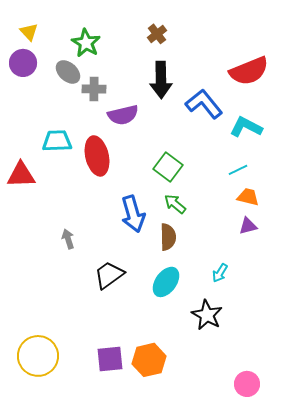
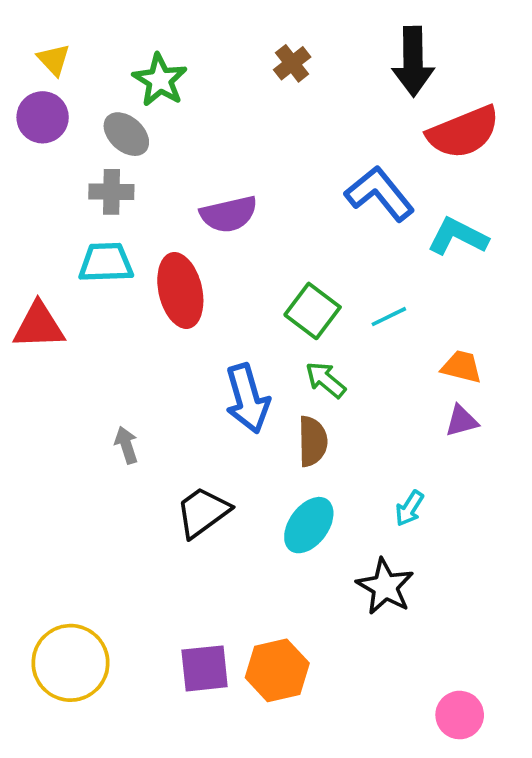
black arrow: (161, 80) -> (413, 61), moved
gray cross: (94, 89) -> (111, 192), moved
cyan line: (238, 170) -> (389, 317), moved

